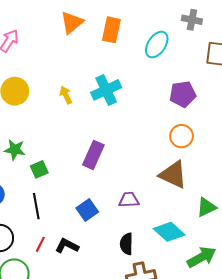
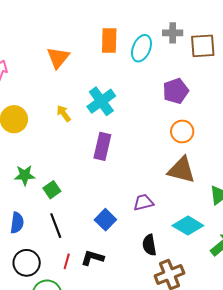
gray cross: (192, 20) -> (173, 33), moved
orange triangle: (72, 23) -> (58, 58), moved
orange rectangle: (111, 30) -> (109, 41), moved
purple rectangle: (93, 155) -> (102, 146), moved

